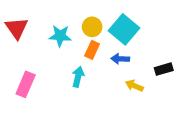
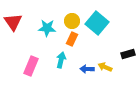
blue arrow: (120, 59) -> (87, 69), moved
pink rectangle: (26, 84) -> (31, 66), moved

